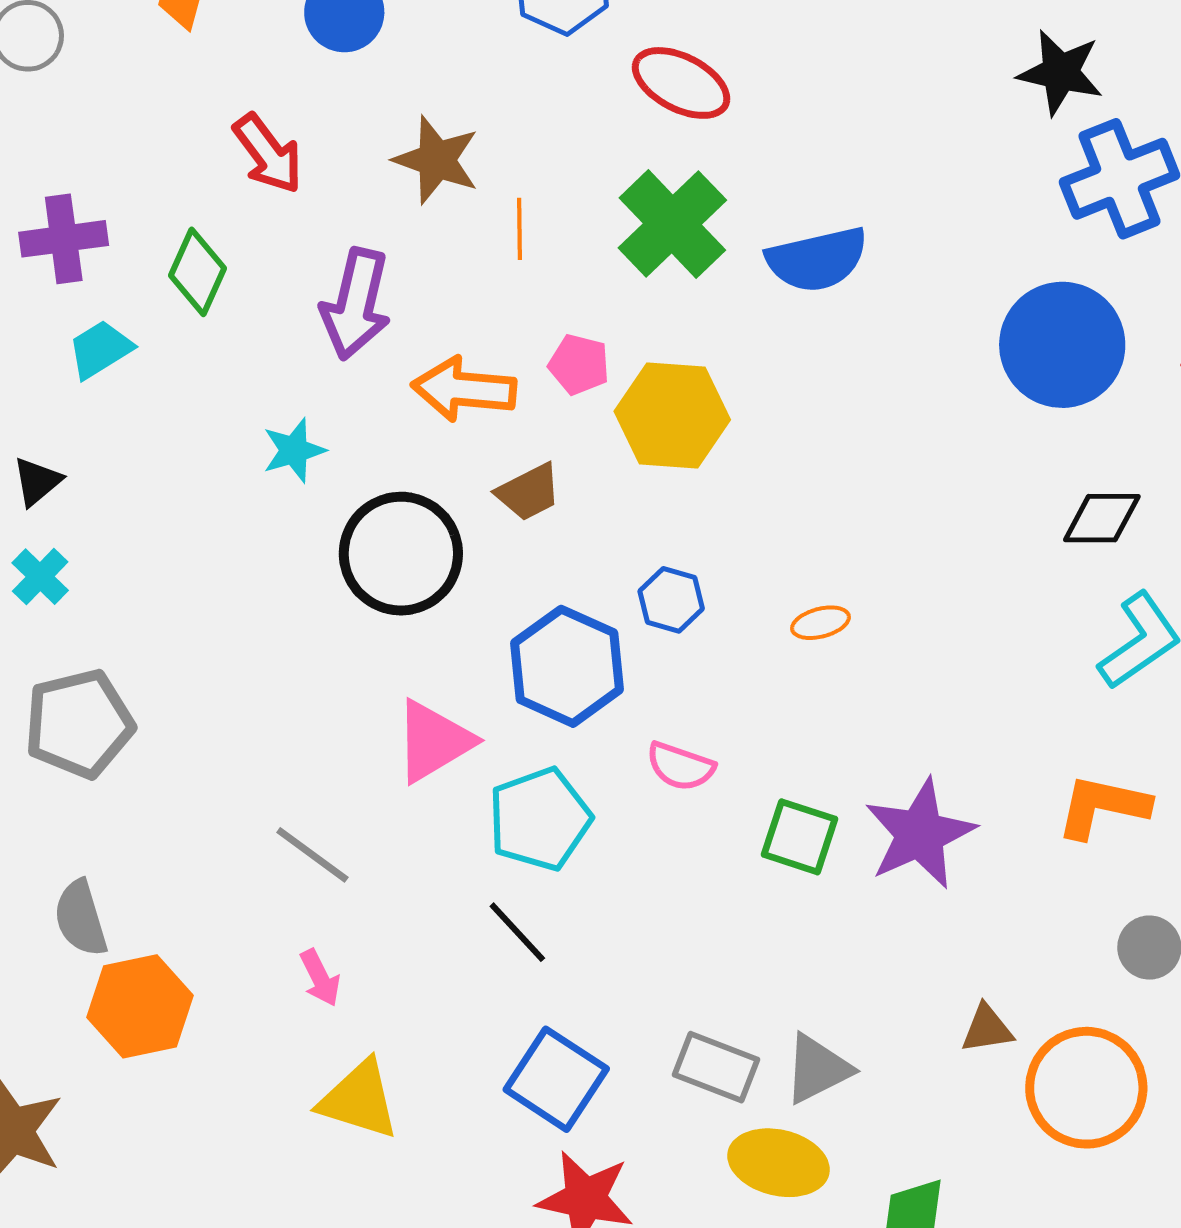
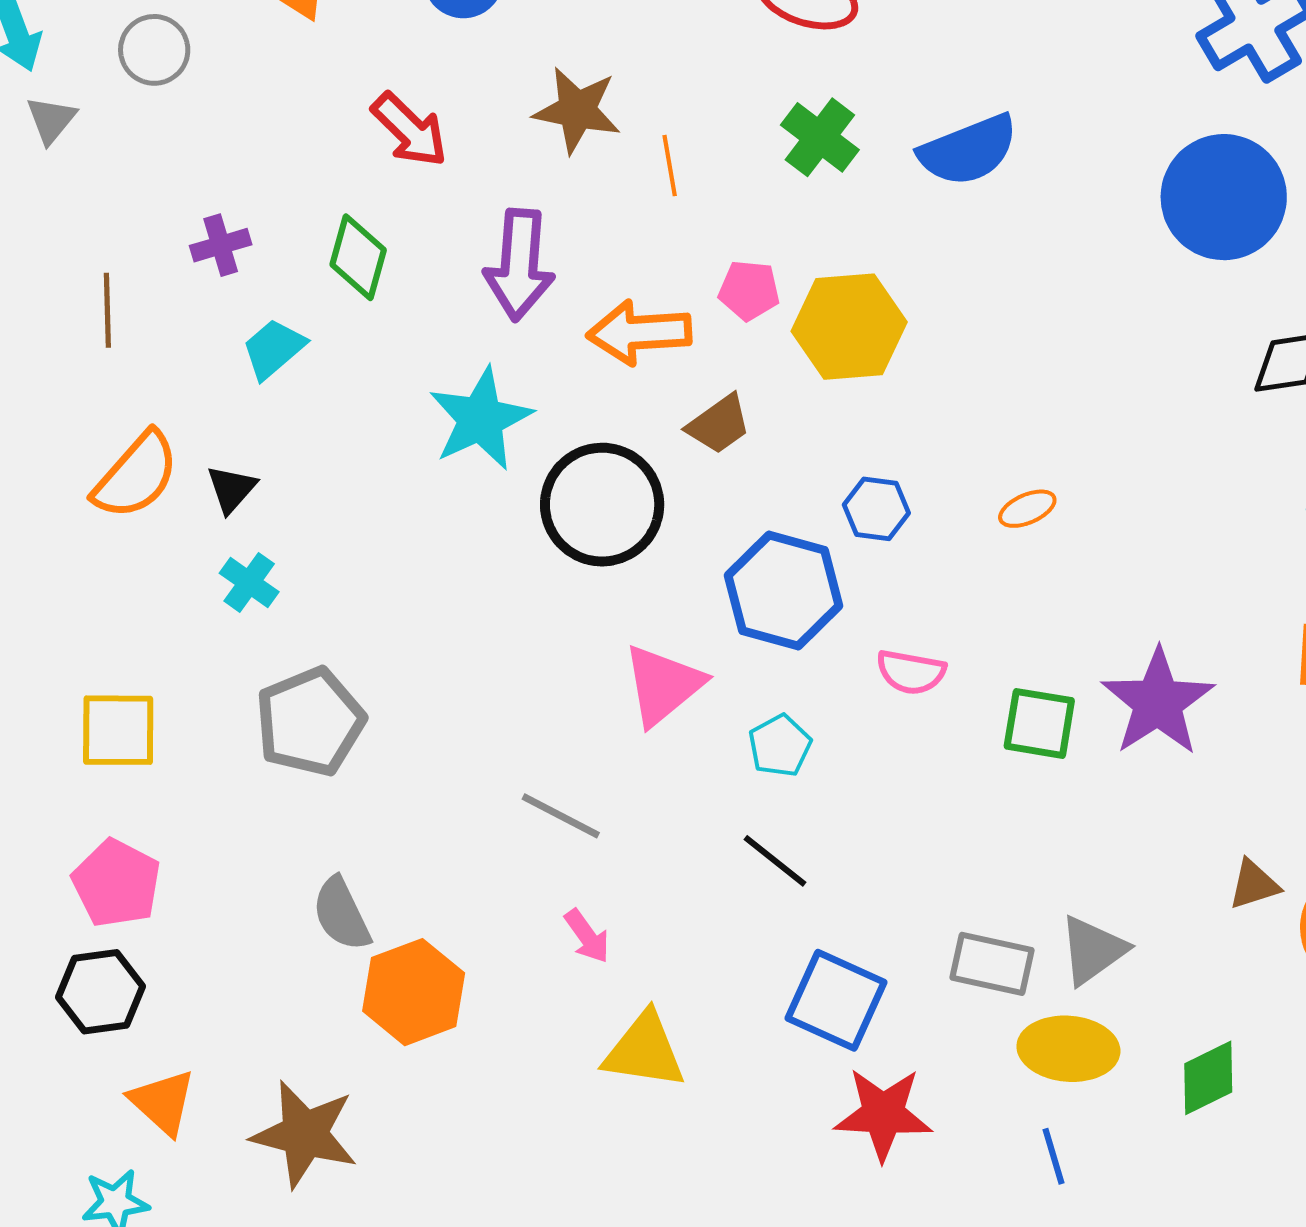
green cross: (672, 224) -> (820, 137), size x0.7
purple cross: (64, 239) -> (221, 245), size x0.7
cyan star: (294, 450) -> (481, 419), size x1.6
cyan pentagon: (540, 819) -> (780, 746), size x0.6

